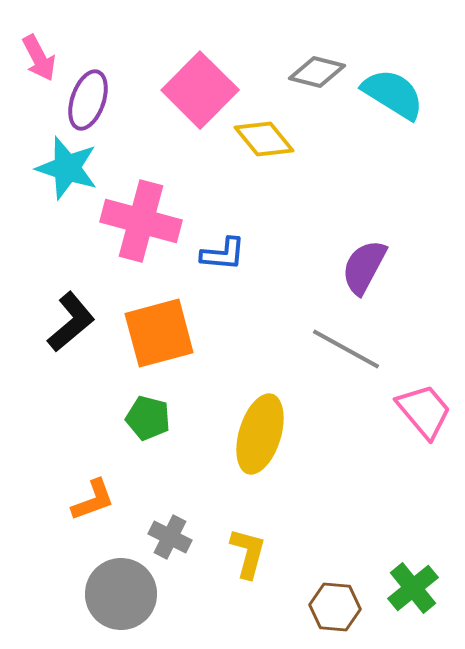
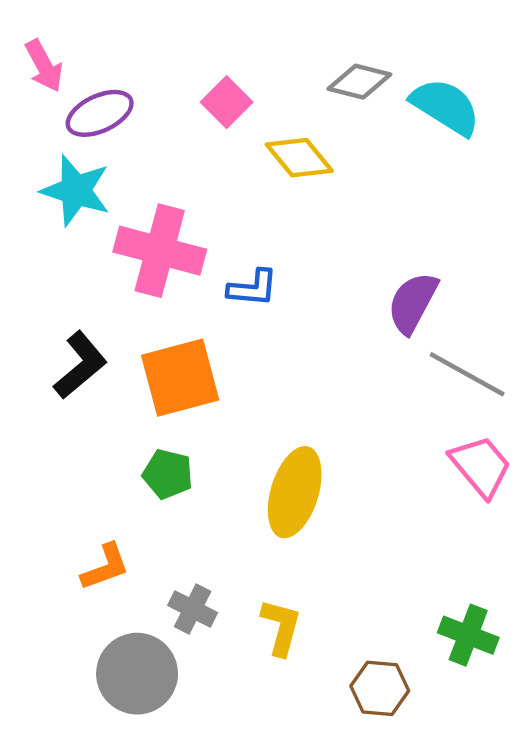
pink square: (200, 90) -> (227, 102), size x0.6
purple ellipse: (88, 100) -> (100, 113), turned 46
gray line: (346, 349) -> (467, 374), moved
green cross: (413, 588) -> (468, 635), moved, turned -30

